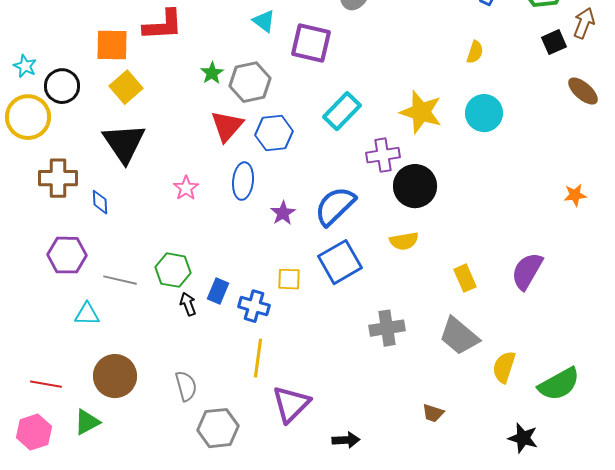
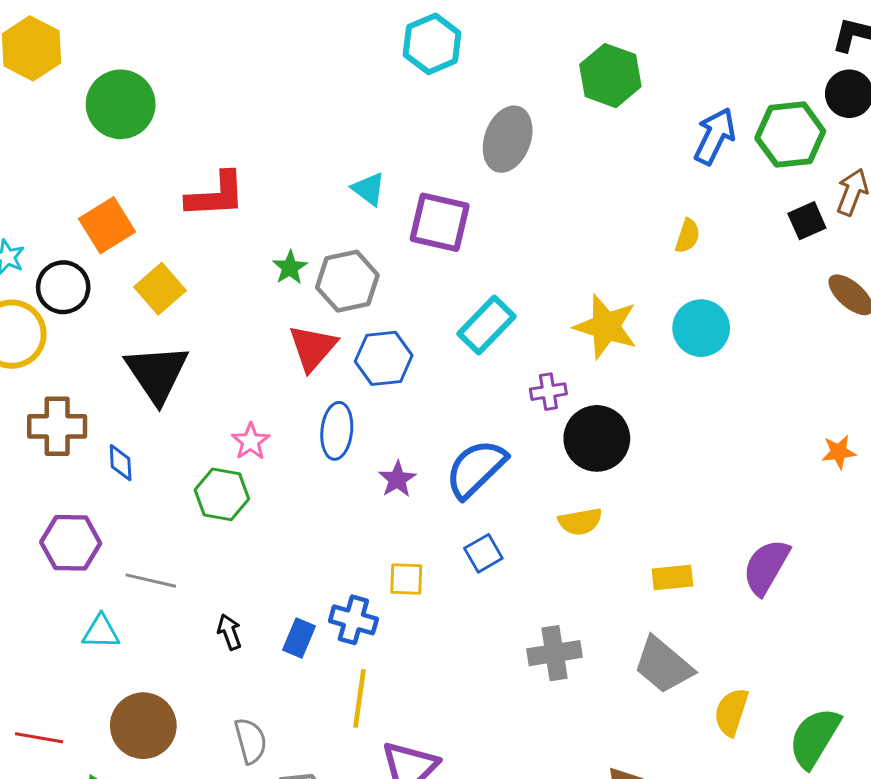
orange square: (112, 45) -> (107, 225), moved, turned -33
purple cross: (383, 155) -> (548, 392), size x0.7
blue square: (340, 262) -> (483, 553), size x0.6
green hexagon: (173, 270) -> (222, 494), moved
yellow rectangle: (465, 278) -> (672, 578), turned -72
blue rectangle: (218, 291) -> (299, 638), moved
black arrow: (188, 304) -> (229, 632), moved
green semicircle: (559, 384) -> (815, 738), turned 150

